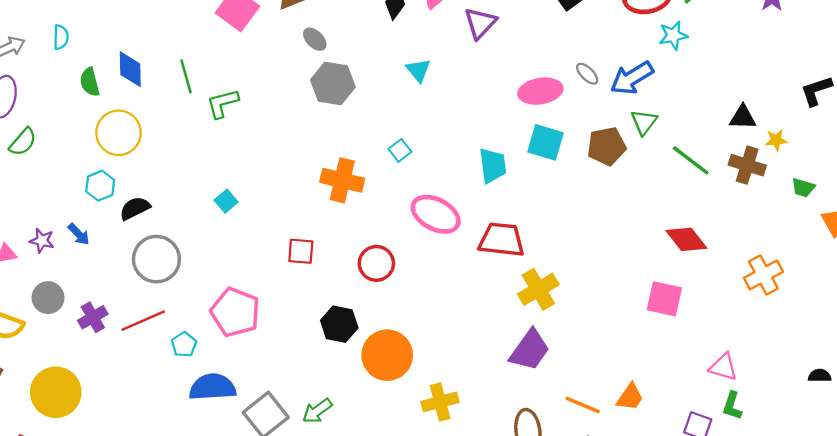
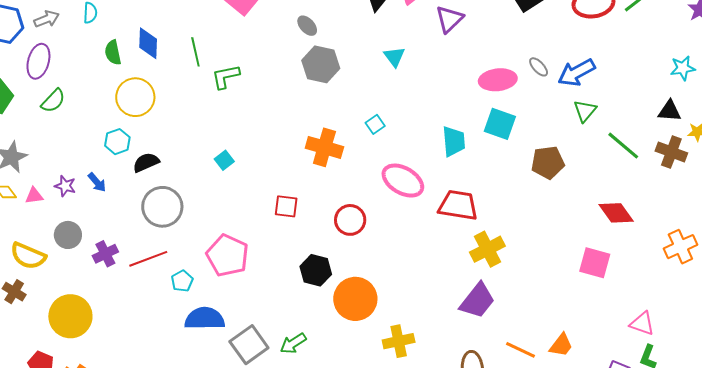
cyan star: (673, 35) -> (683, 68), moved
brown pentagon: (607, 146) -> (548, 163), moved

